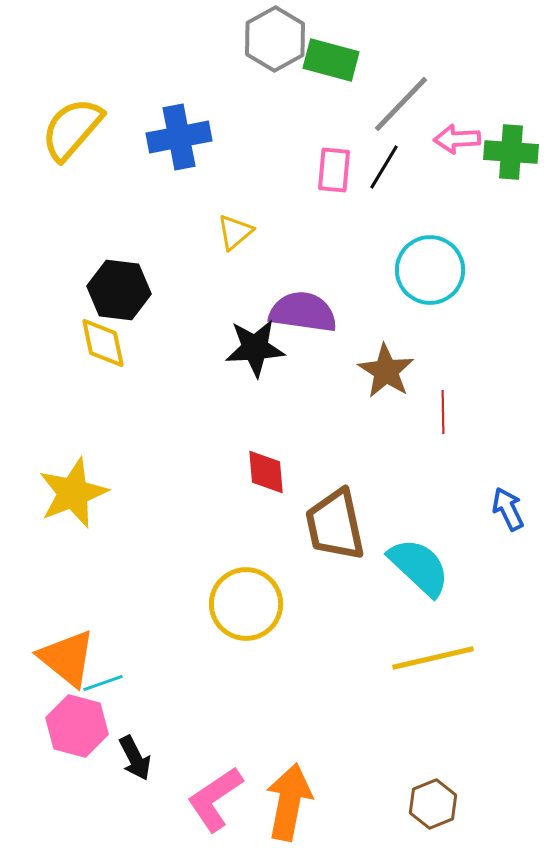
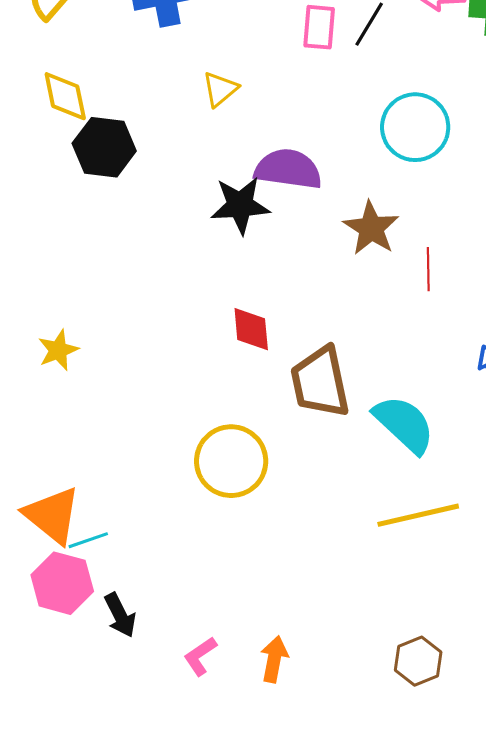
yellow diamond: (103, 343) -> (65, 96), moved
yellow star: (73, 493) -> (58, 350), size x0.6
pink L-shape: (215, 799) -> (200, 656), size x0.6
orange arrow: (289, 802) -> (274, 659), size x0.6

